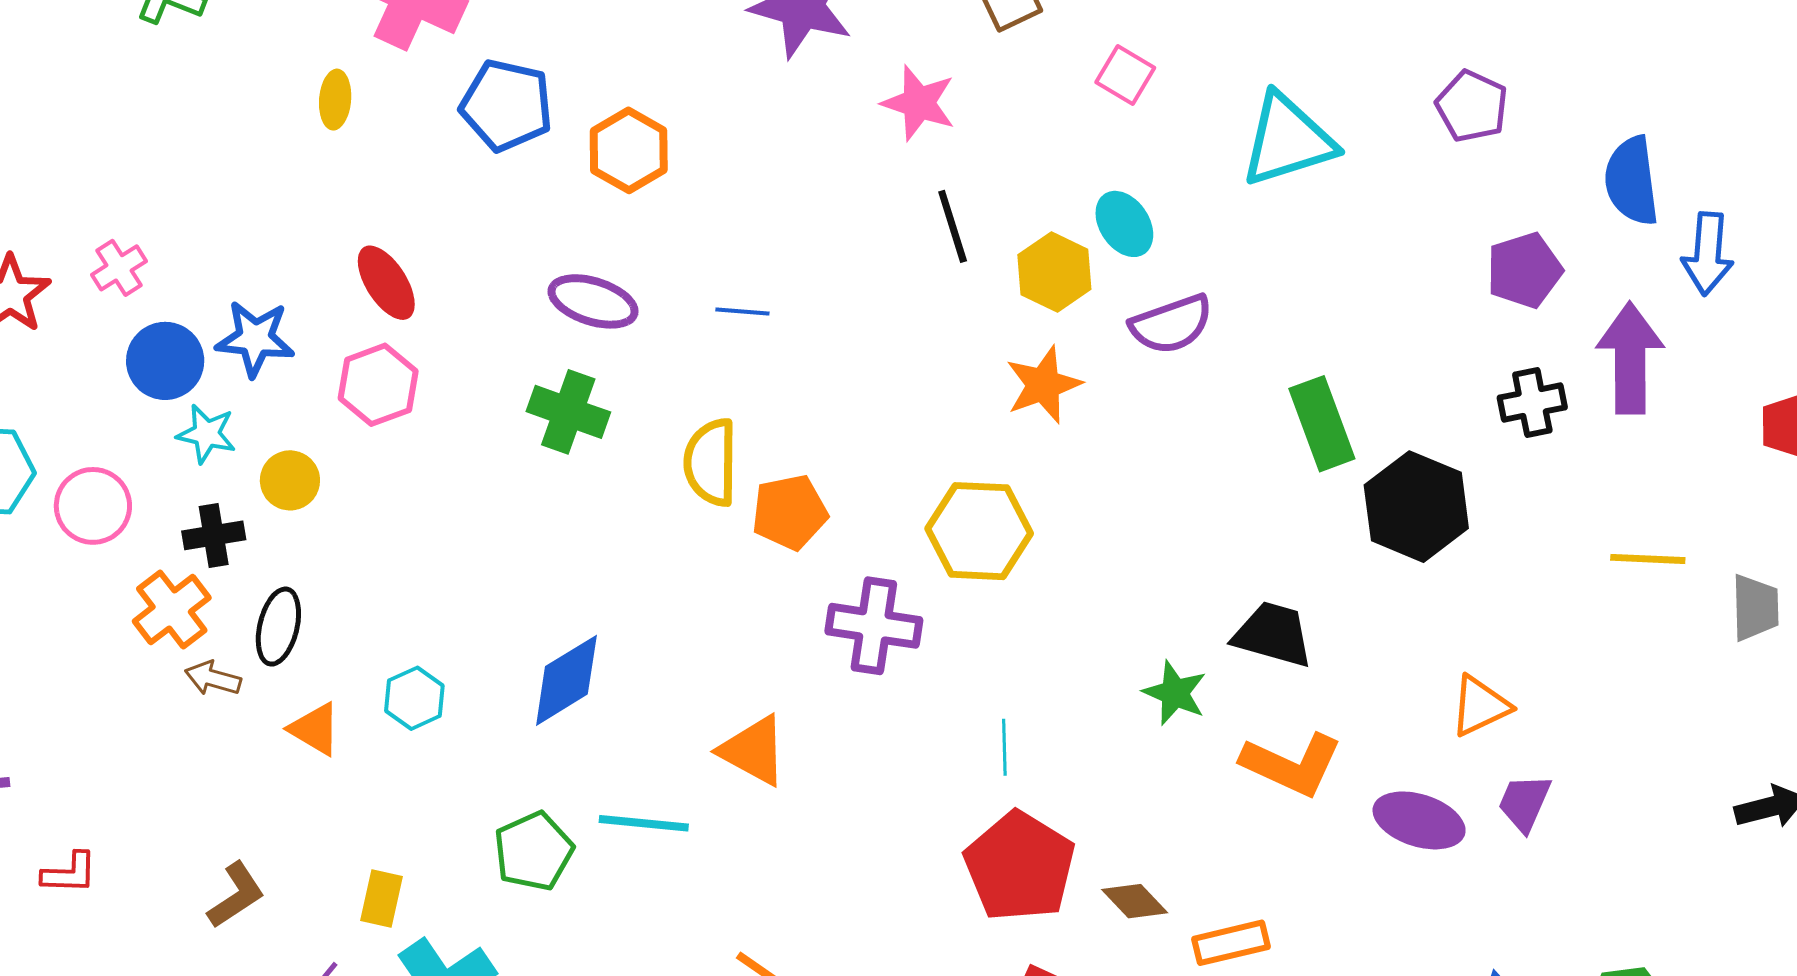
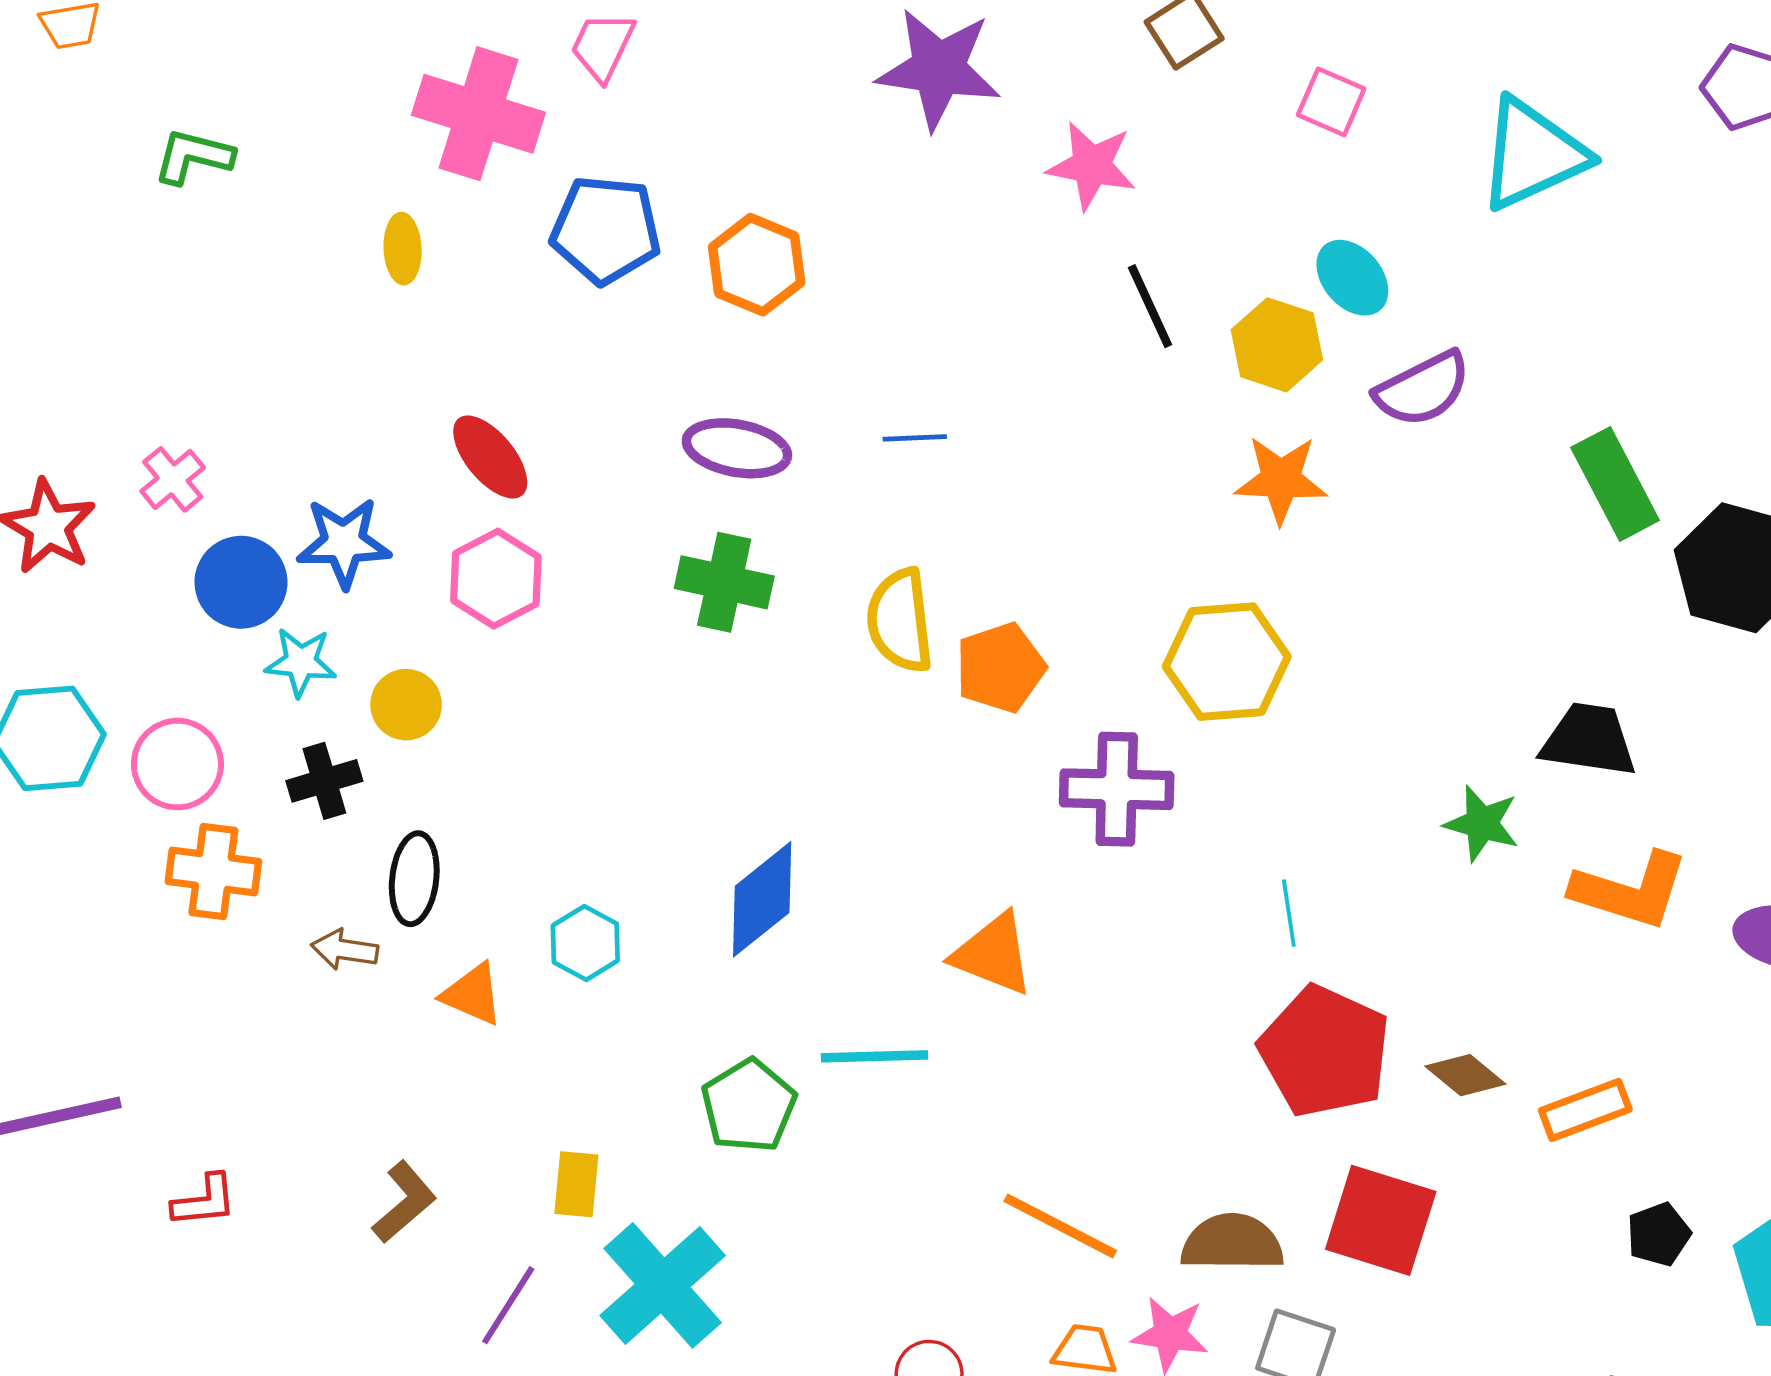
orange star: (1043, 385) -> (1281, 479), turned 30
orange cross: (172, 609) -> (213, 872), moved, turned -38

